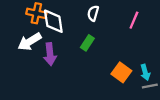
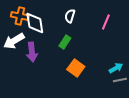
orange square: (121, 72) -> (76, 68), moved
cyan arrow: (145, 72) -> (116, 68), turned -104

